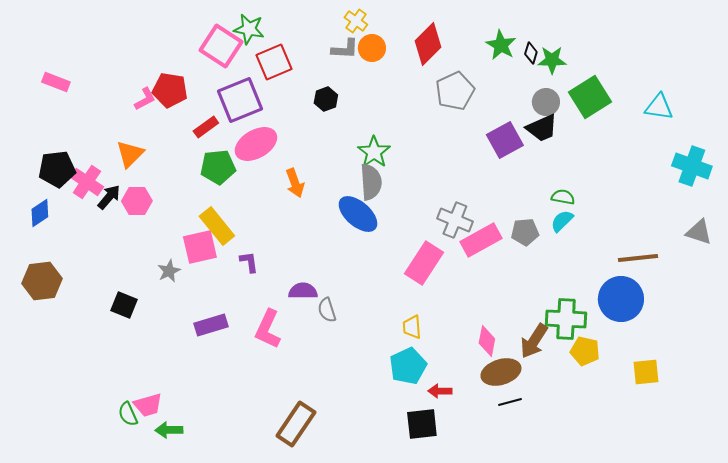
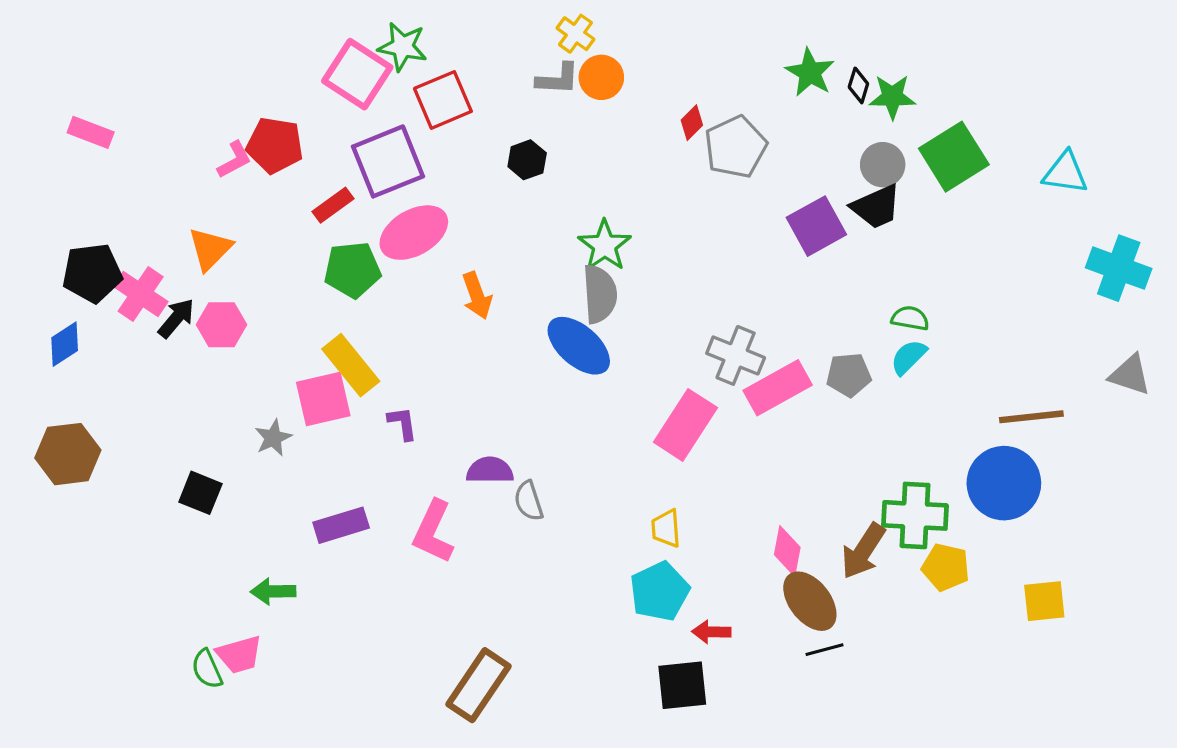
red diamond: (428, 44) -> (692, 123), moved, size x0.5
brown ellipse: (501, 372) -> (810, 601), turned 69
green arrow: (169, 430) -> (273, 591), moved

